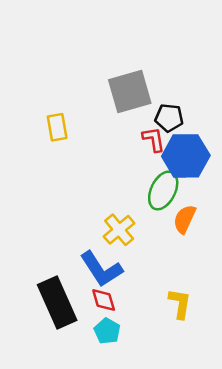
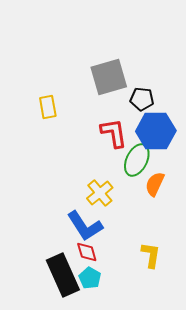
red L-shape: (154, 139) -> (114, 133), moved, size x1.4
black rectangle: (57, 302) -> (63, 275), moved

